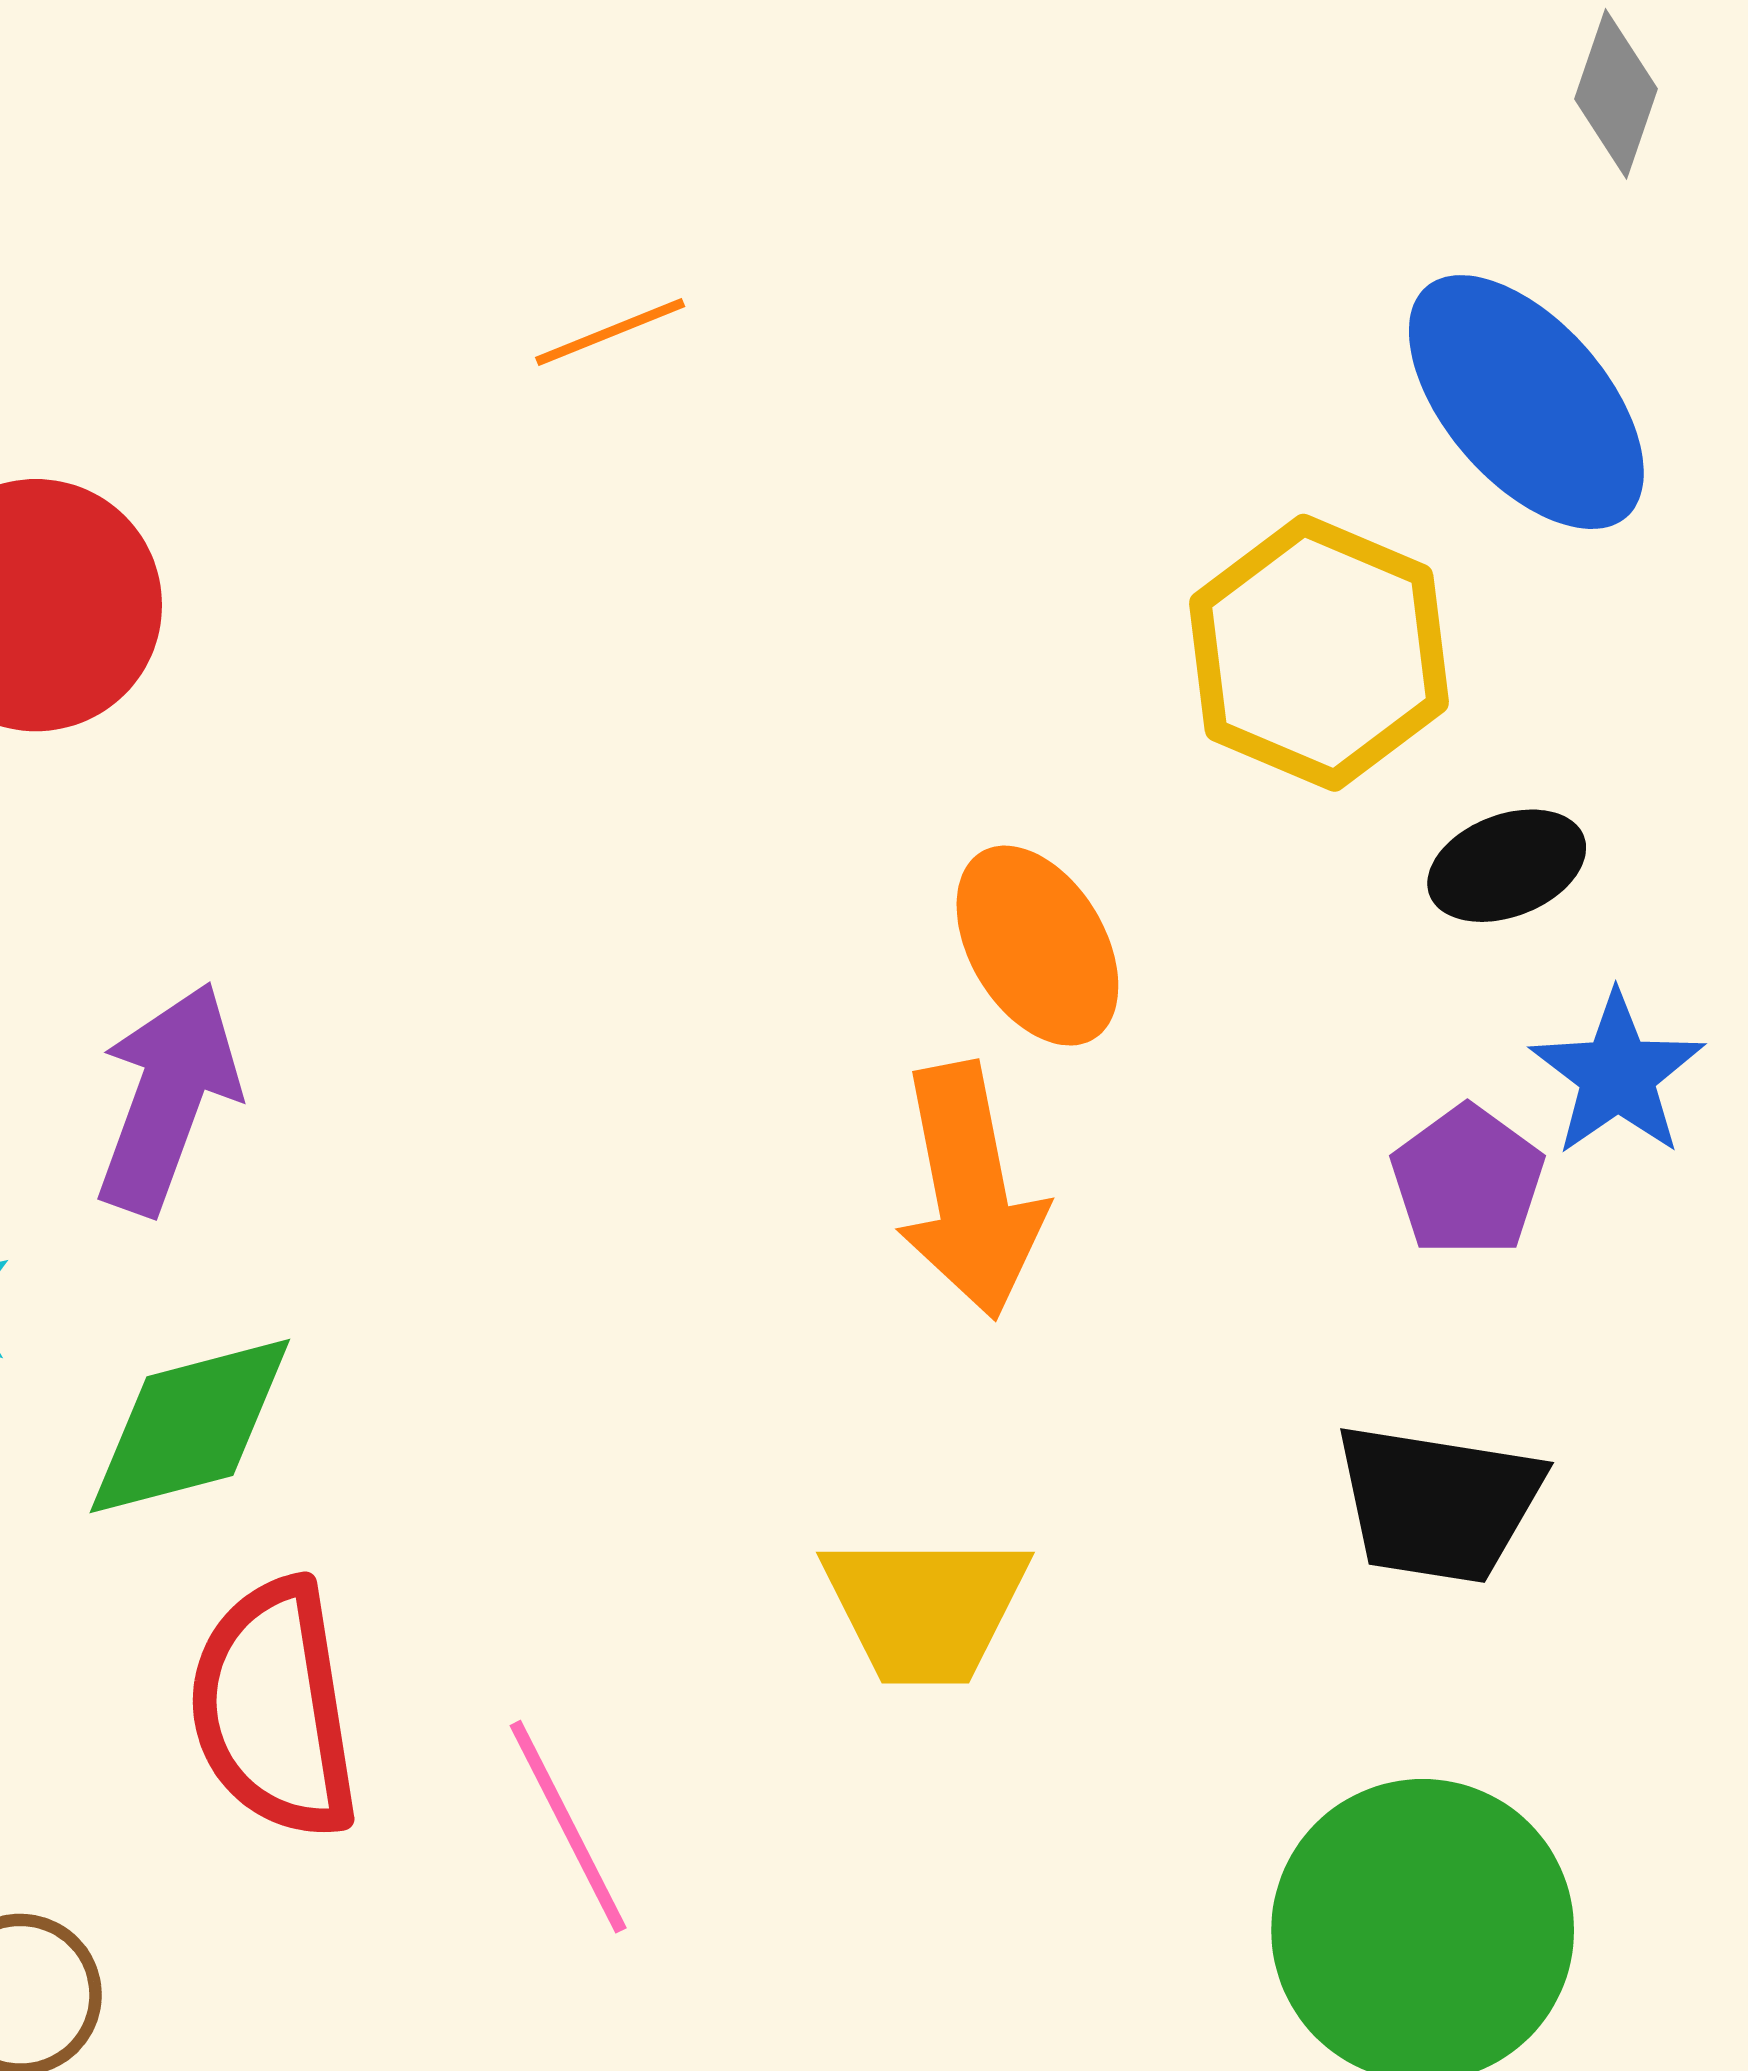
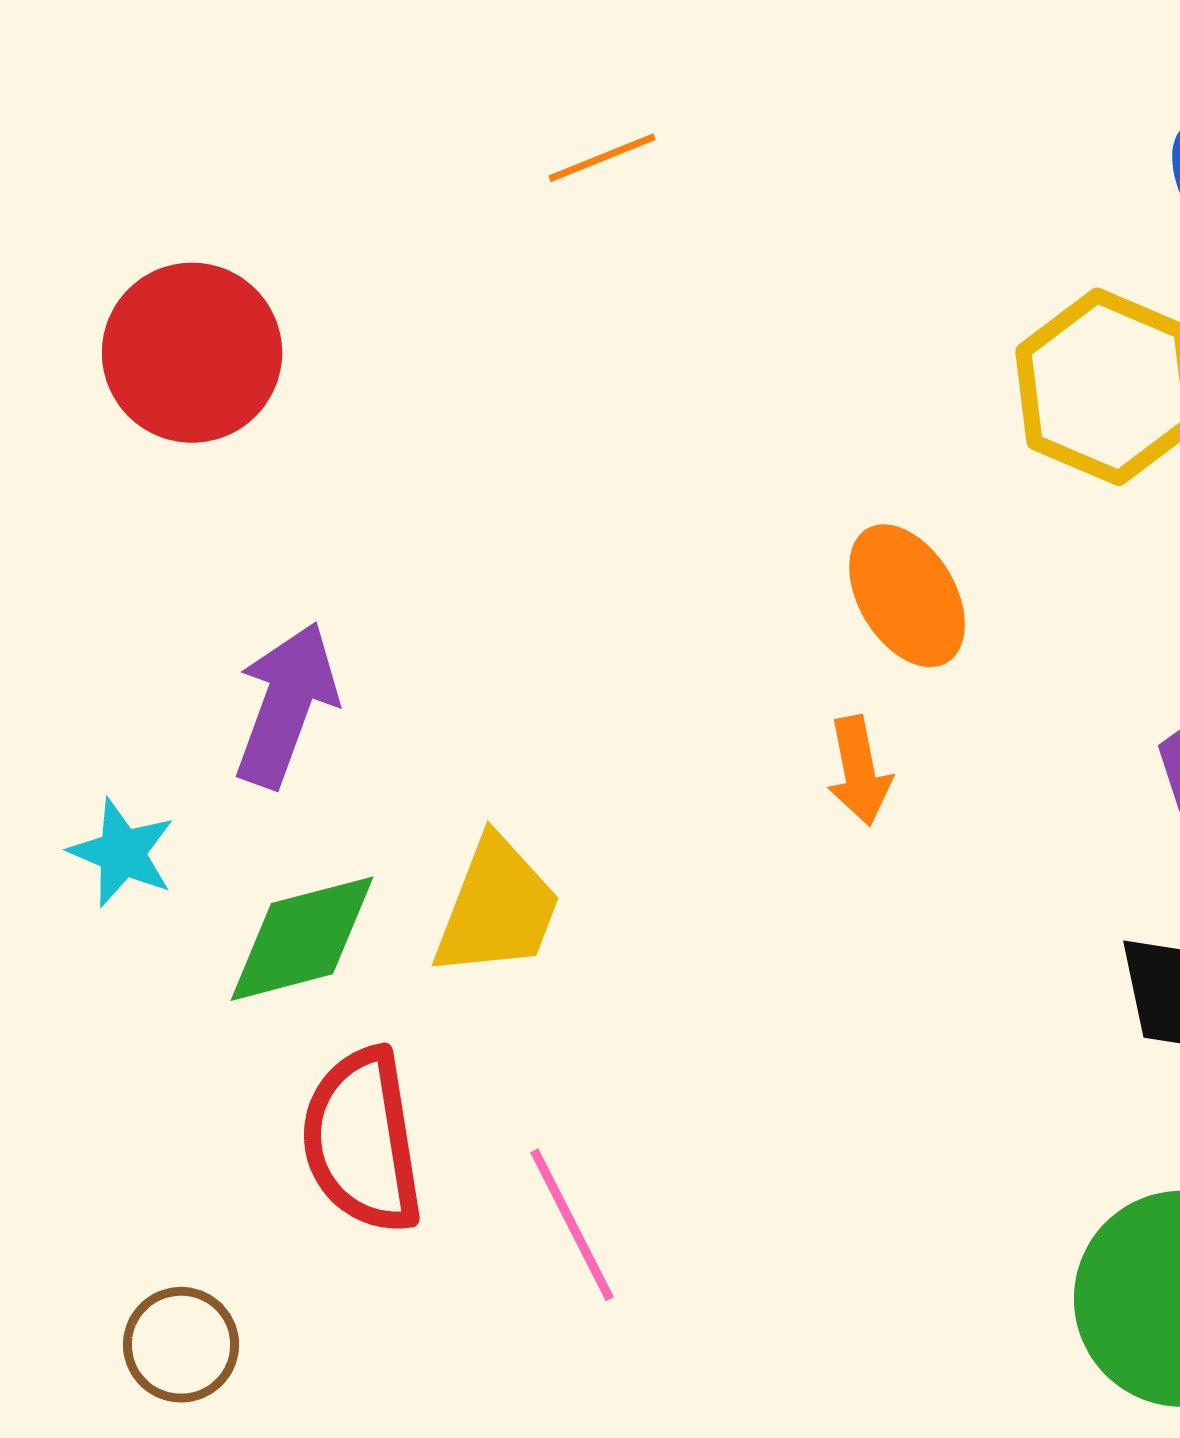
orange arrow: (970, 1191) -> (859, 771), size x0.6
yellow trapezoid: (925, 1608) -> (497, 908), moved, turned -69

